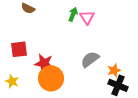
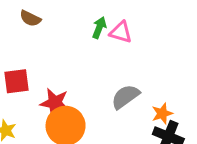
pink triangle: (87, 17) -> (121, 32), turned -42

